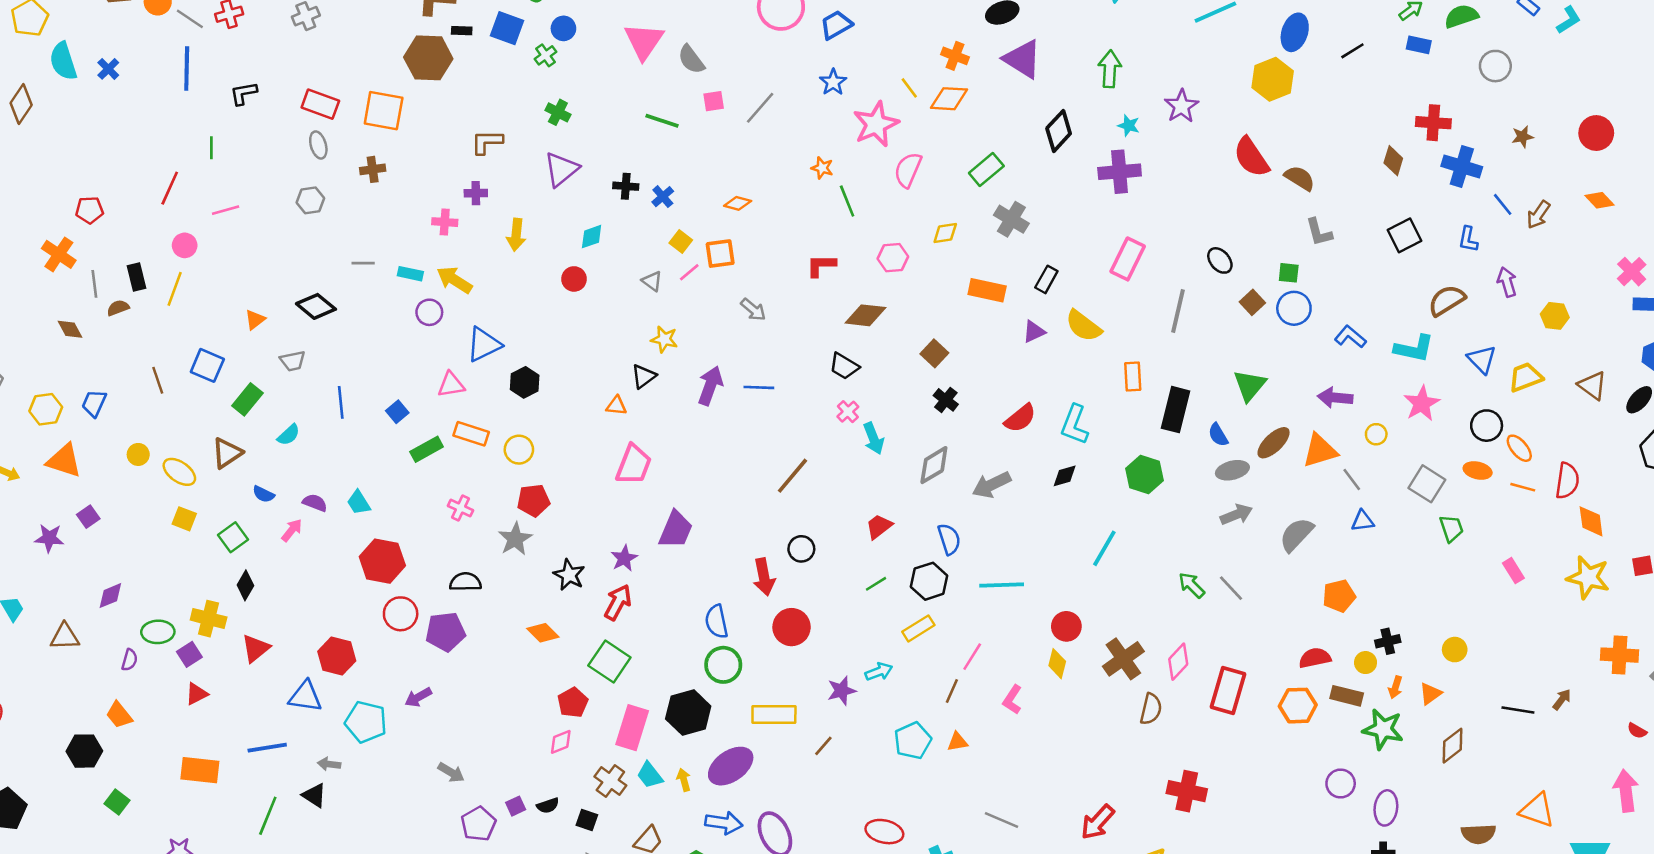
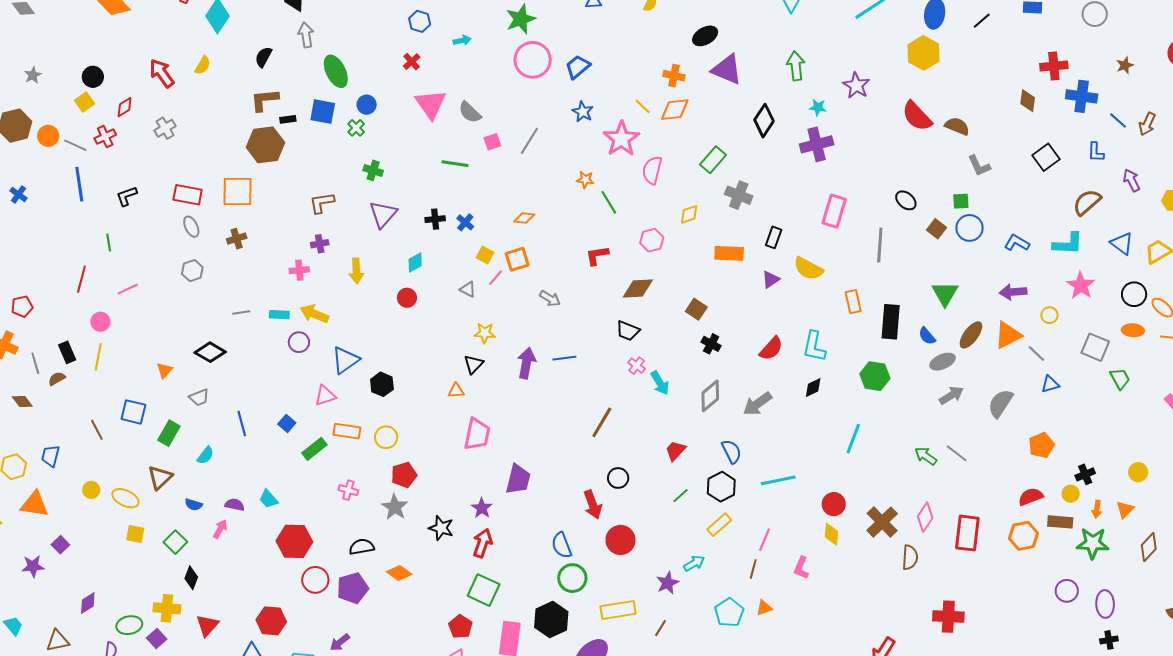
orange diamond: (543, 633) -> (399, 573), moved

